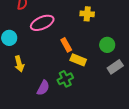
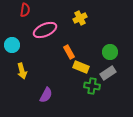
yellow cross: (87, 14) -> (80, 18), moved, turned -32
gray rectangle: (115, 67) -> (108, 73), moved
green cross: (65, 79) -> (92, 86), moved, turned 35

